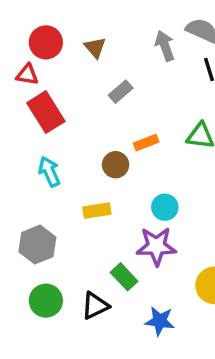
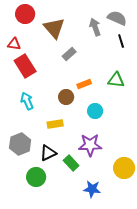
red circle: (46, 42) -> (25, 14), moved
brown triangle: (95, 47) -> (54, 28), size x1.6
cyan circle: (165, 207) -> (95, 111), moved
green circle: (46, 301) -> (36, 177), moved
black triangle: (95, 306) -> (48, 153), moved

